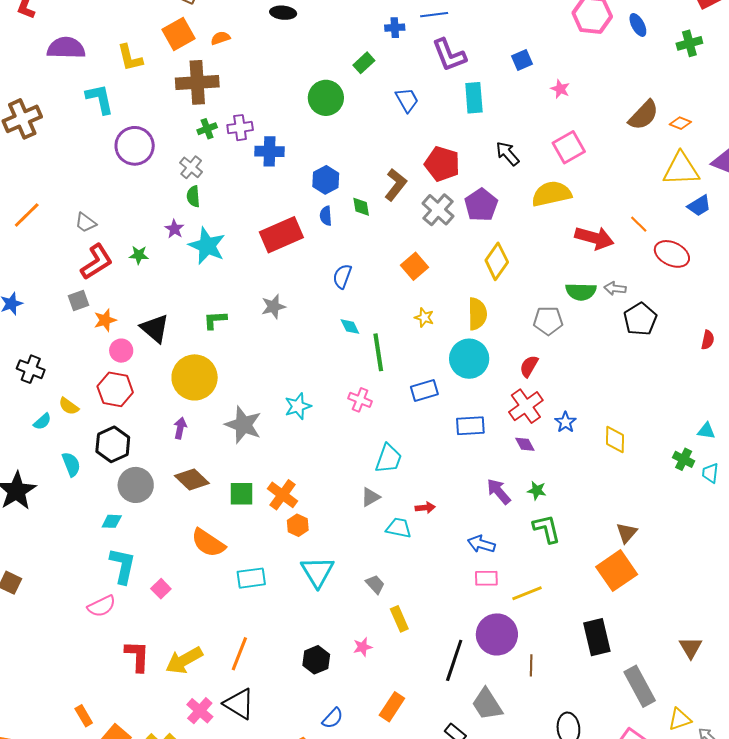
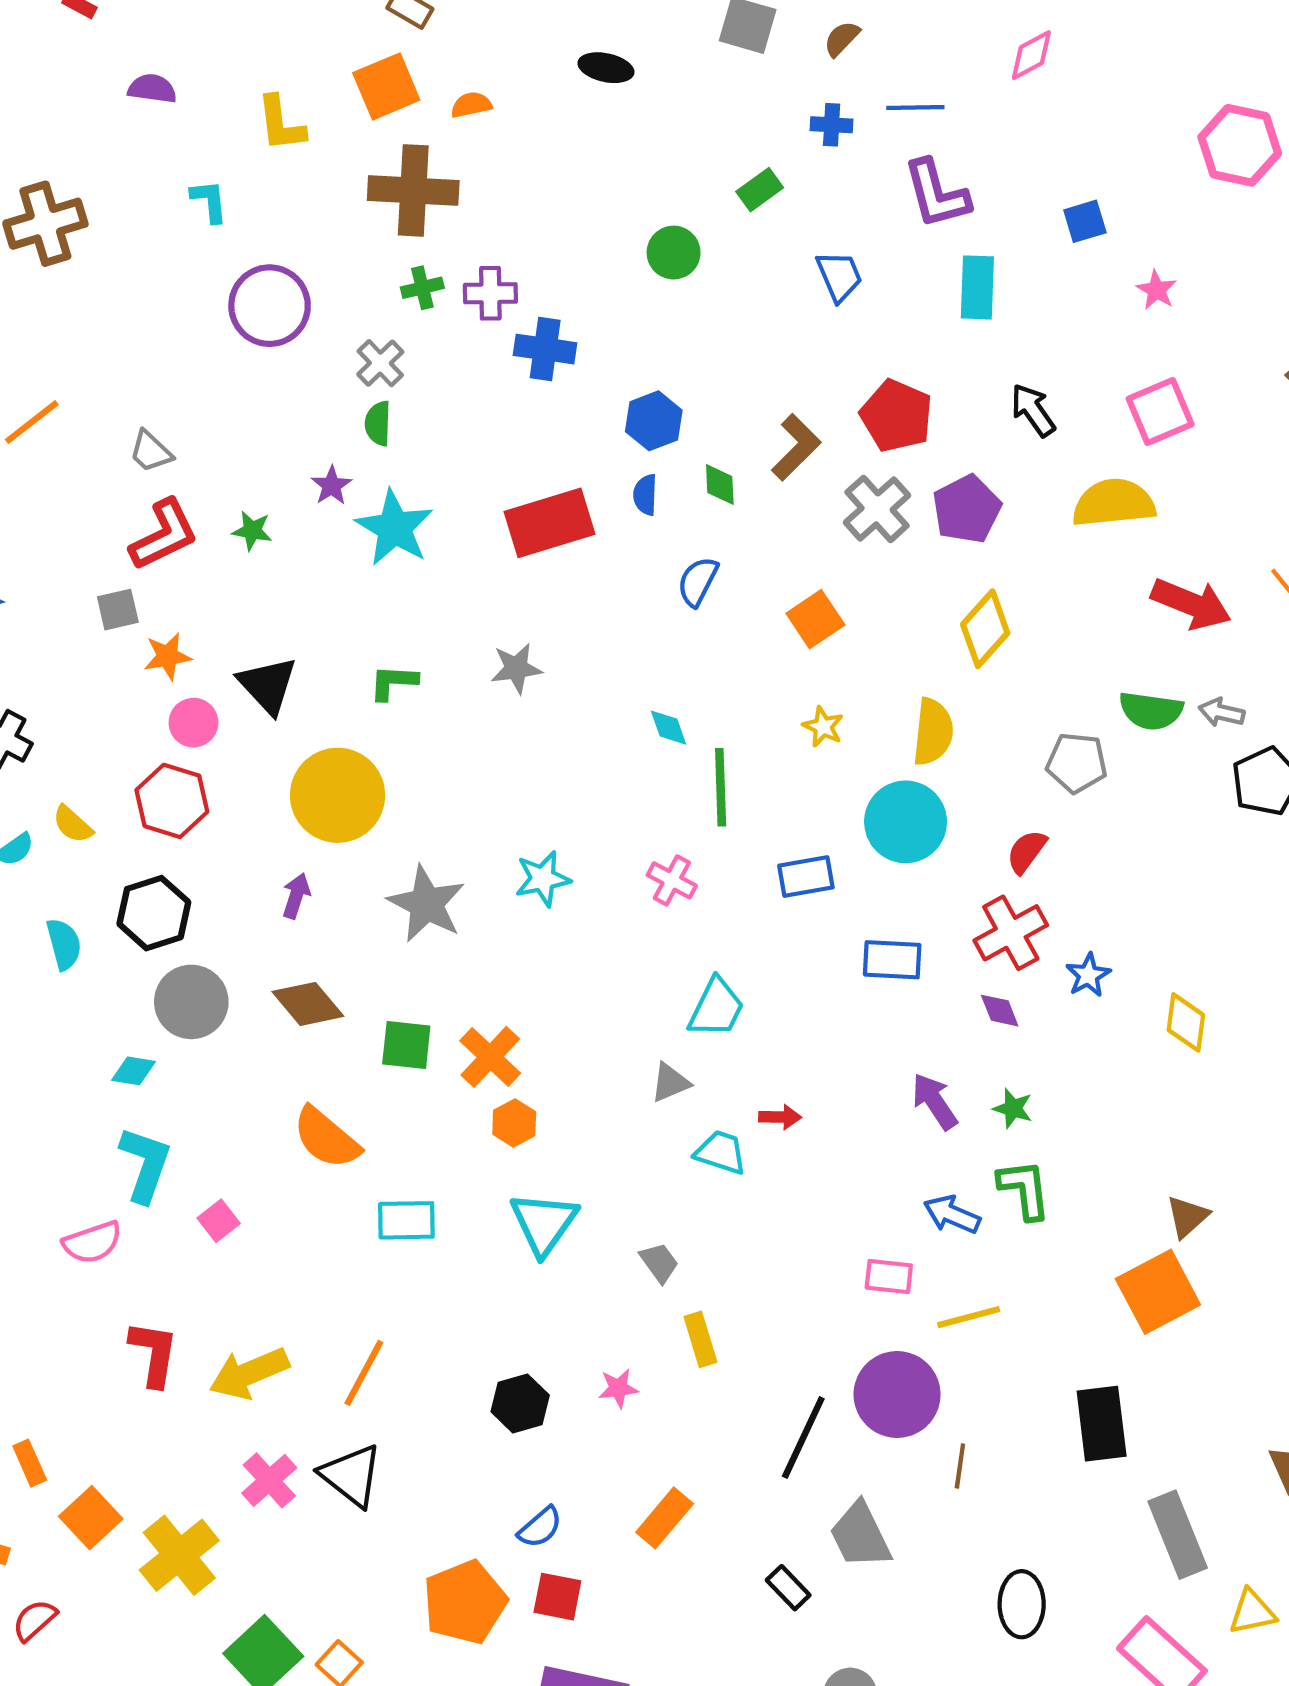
purple semicircle: (66, 48) -> (152, 89), size x0.6
green circle: (326, 98) -> (674, 253), size x0.7
cyan L-shape: (100, 99) -> (209, 201), size x0.7
blue semicircle: (342, 276) -> (698, 582), moved
blue arrow: (481, 544) -> (952, 1214), moved

